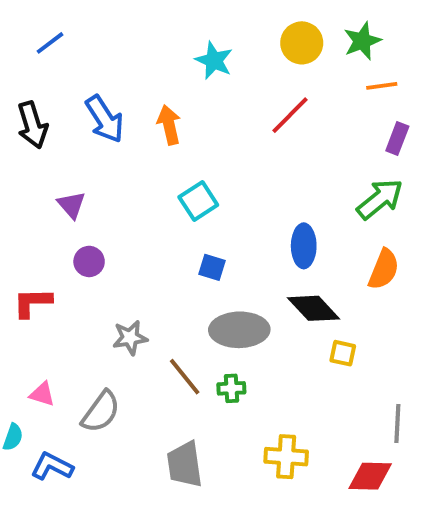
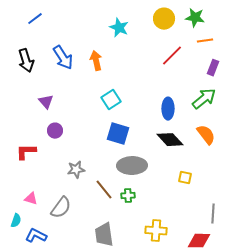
green star: (362, 41) -> (195, 18), turned 30
red line: (290, 115) -> (172, 56), moved
blue ellipse: (304, 246) -> (168, 109), moved
blue square: (212, 267) -> (118, 134), size x1.6
orange semicircle: (384, 269) -> (206, 135), turned -60
black diamond: (313, 308) -> (170, 140), moved

